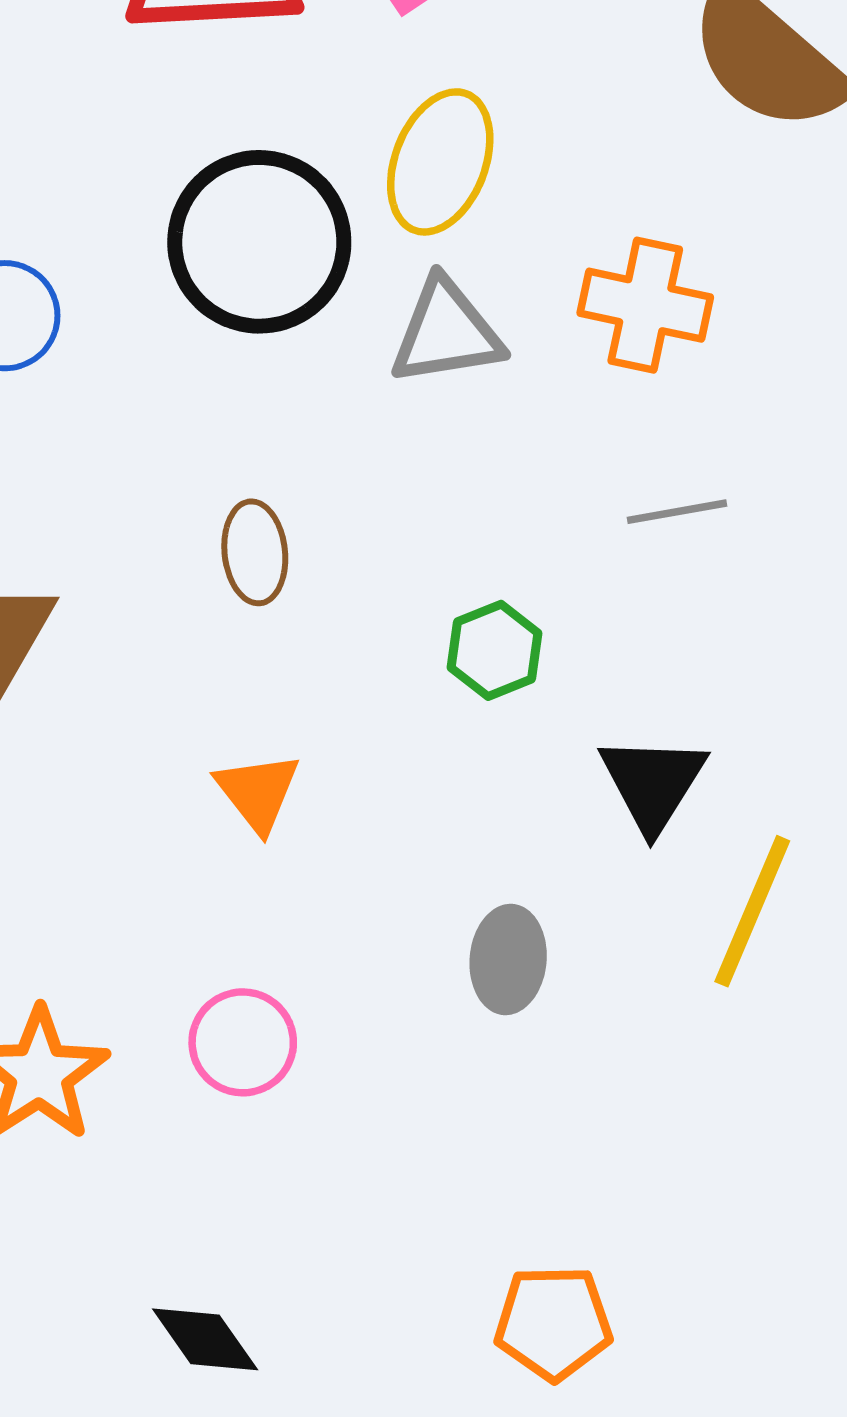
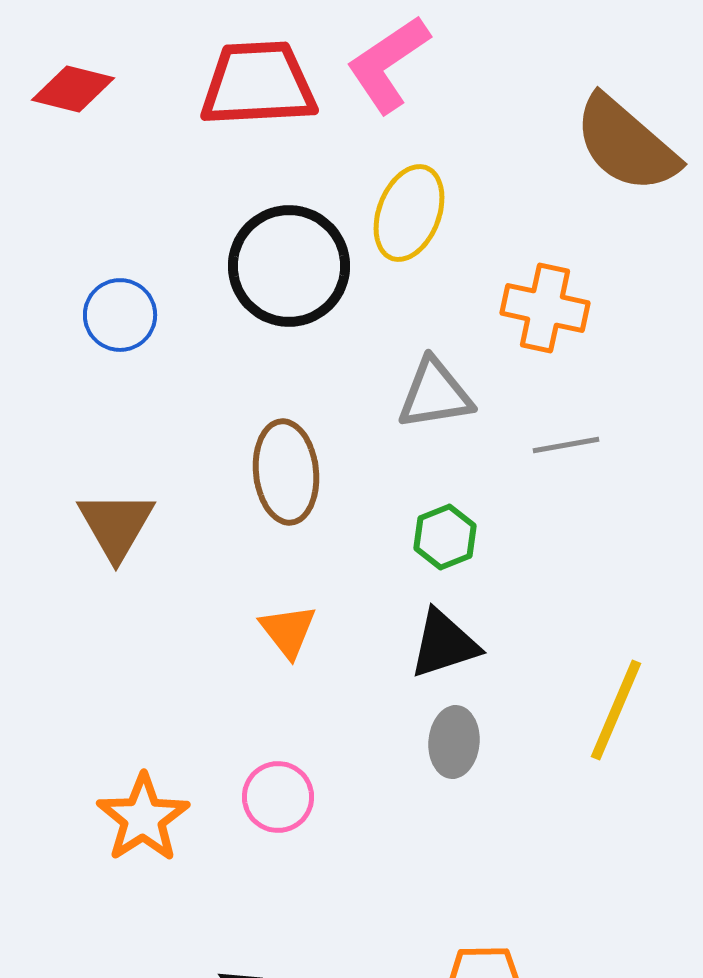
gray triangle: (446, 332) -> (435, 394), moved
brown ellipse: (255, 552) -> (286, 472), size x1.5
black triangle: (653, 783) -> (444, 644), moved, turned 40

